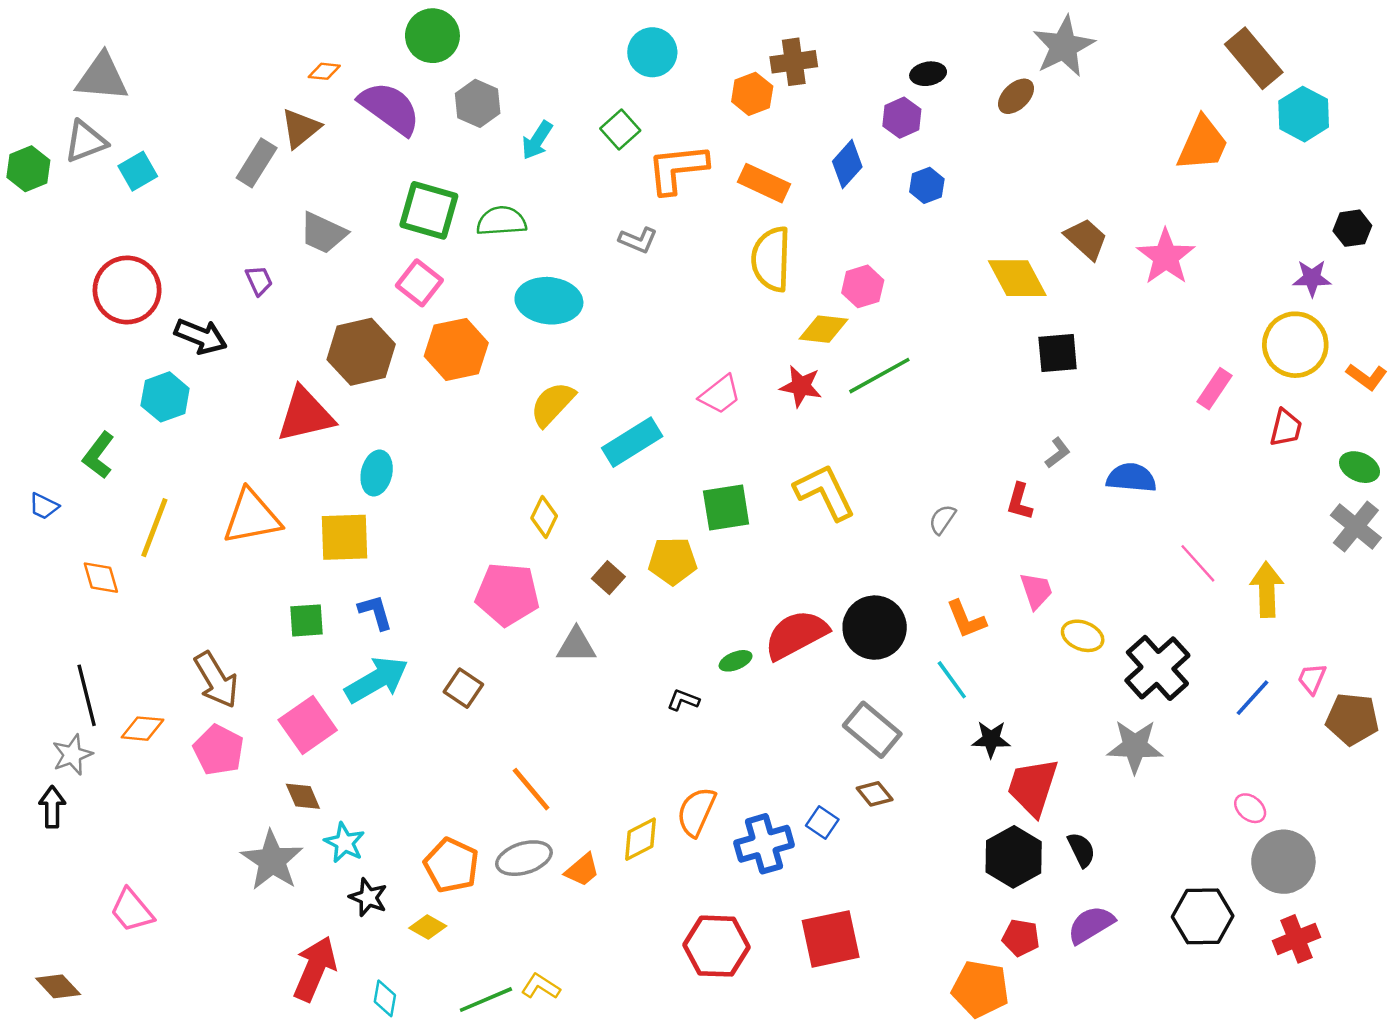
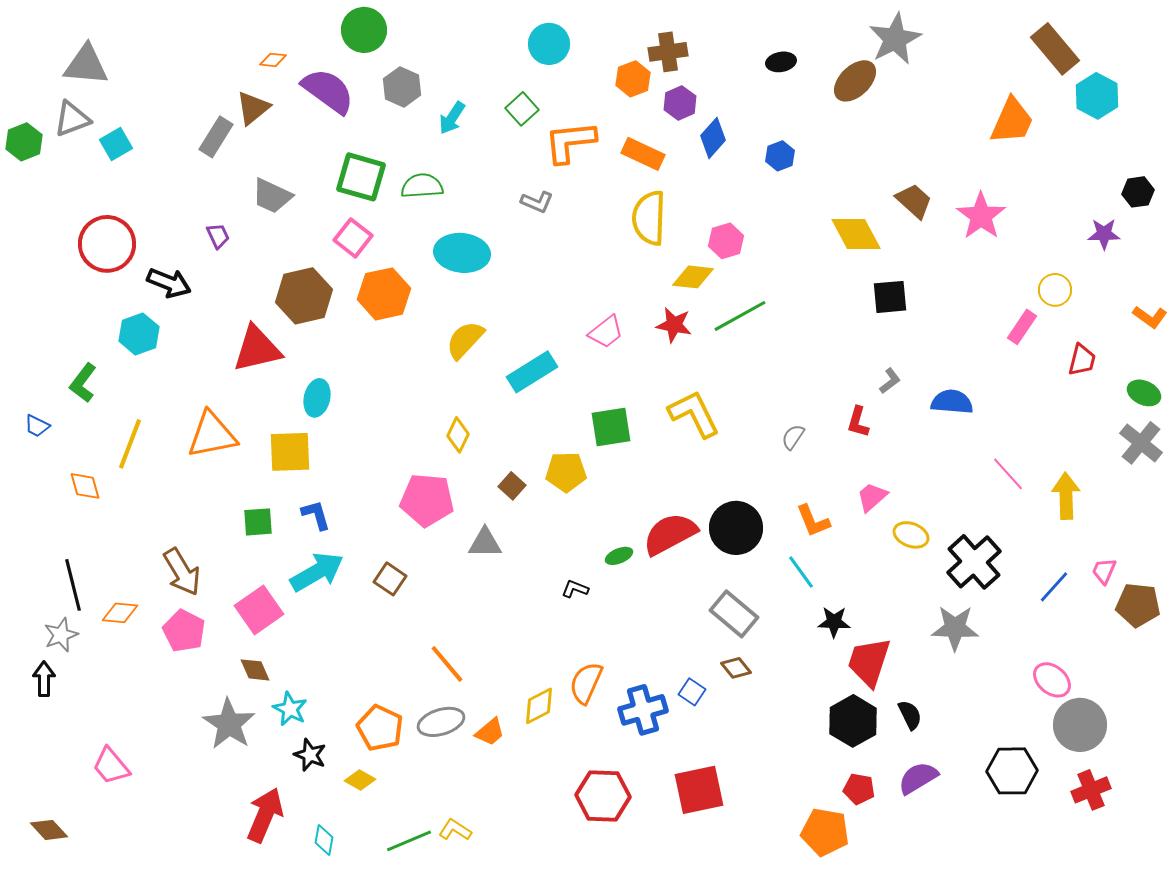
brown ellipse: (1016, 96) -> (855, 81), size x1.4
purple hexagon: (902, 118) -> (680, 103), moved
yellow circle: (1295, 345) -> (1055, 290), moved, size x0.6
pink trapezoid: (1036, 591) -> (872, 497), turned -112
pink ellipse: (1250, 808) -> (1052, 680), size x1.4

